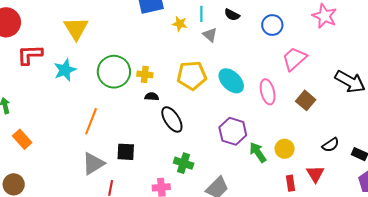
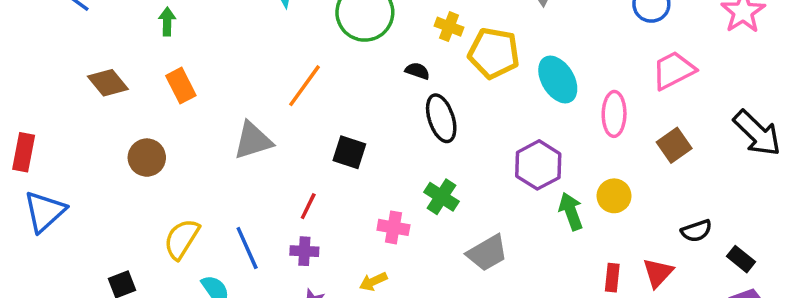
yellow cross: (145, 74) -> (449, 27), moved
yellow circle: (285, 149) -> (614, 196), moved
gray triangle: (93, 164) -> (253, 140), moved

